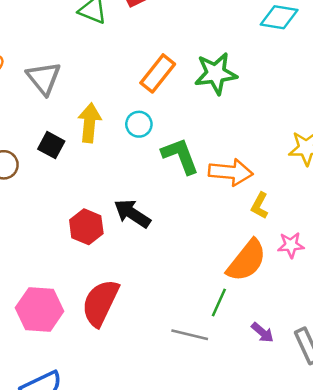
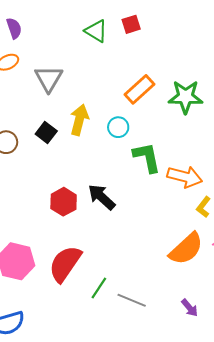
green line: (219, 303) -> (99, 288), moved

